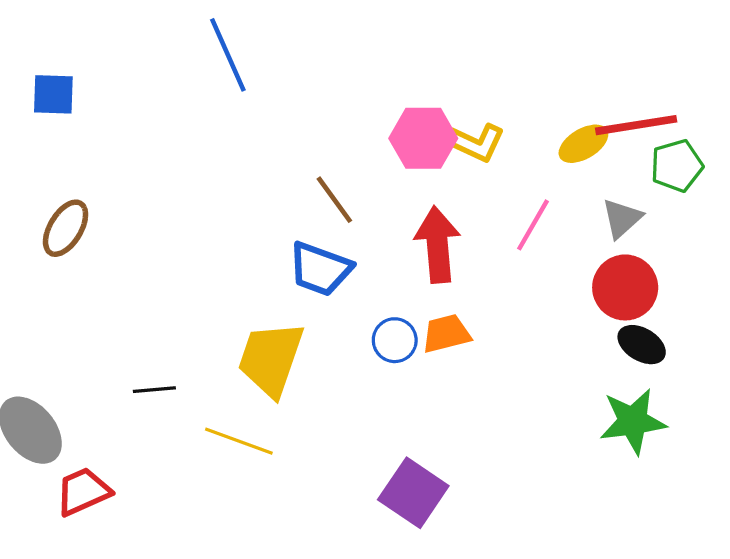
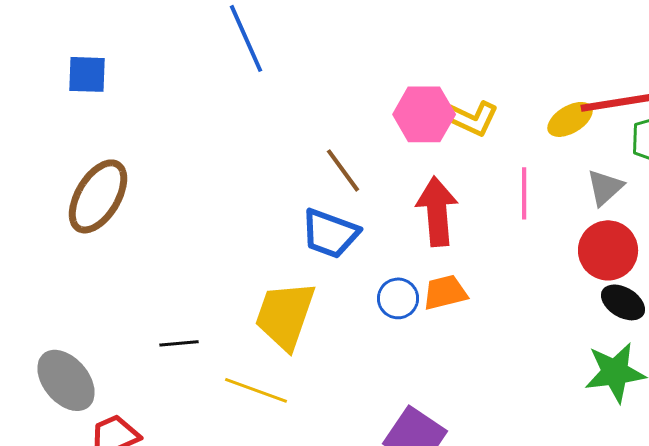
pink line: (533, 225) -> (524, 193), turned -30
brown ellipse: (66, 228) -> (98, 196), size x1.4

